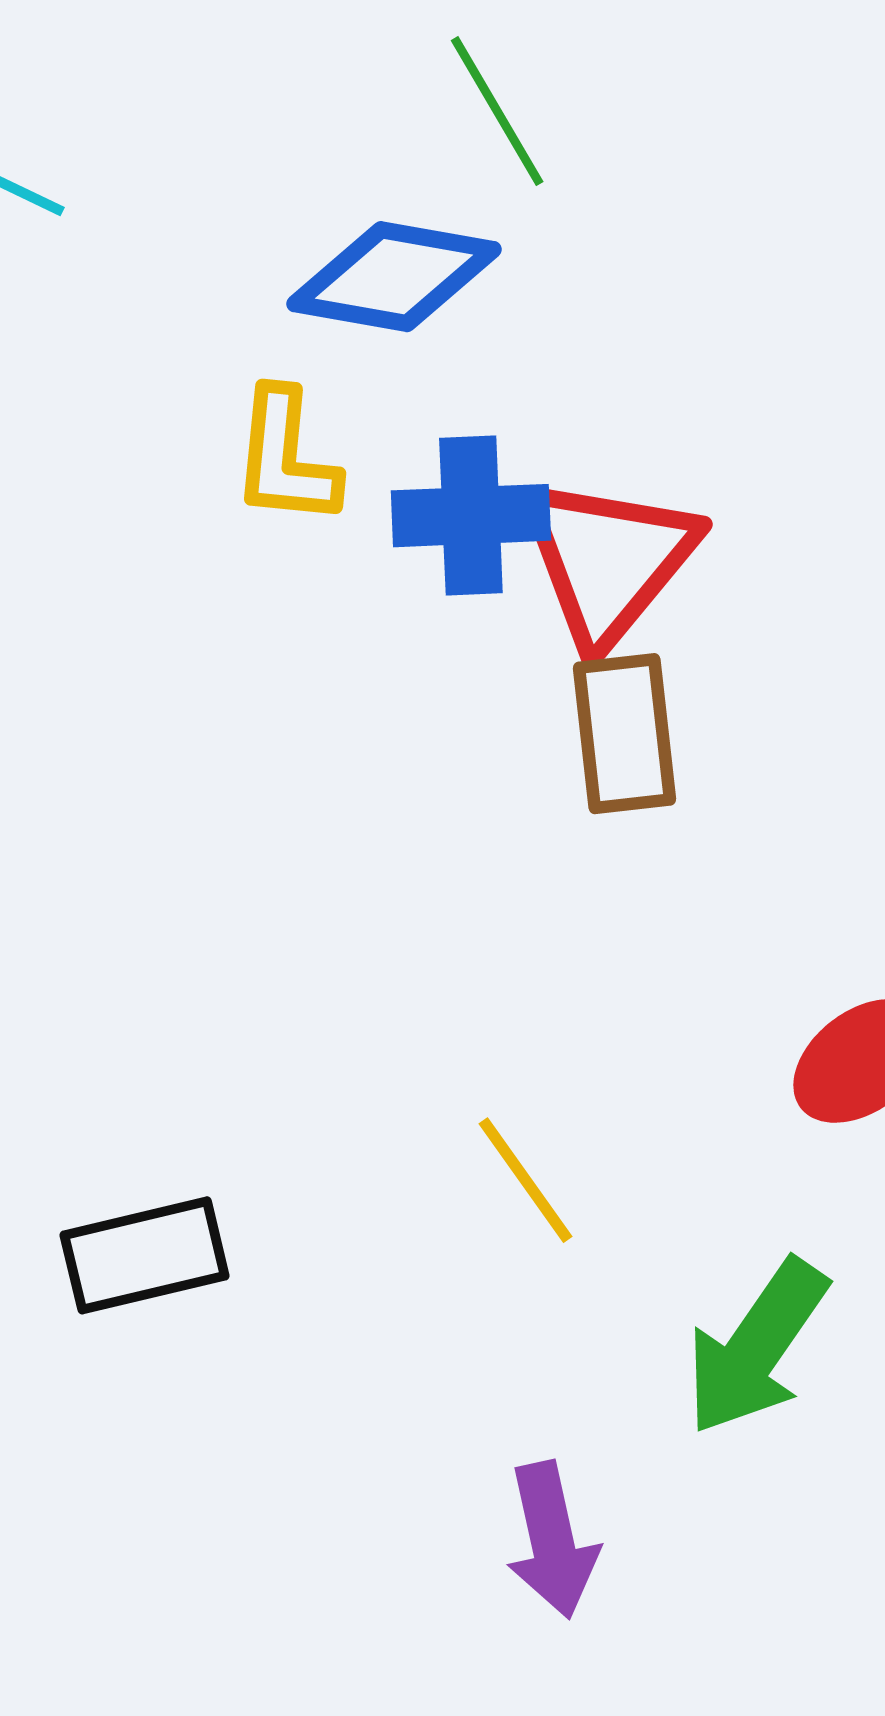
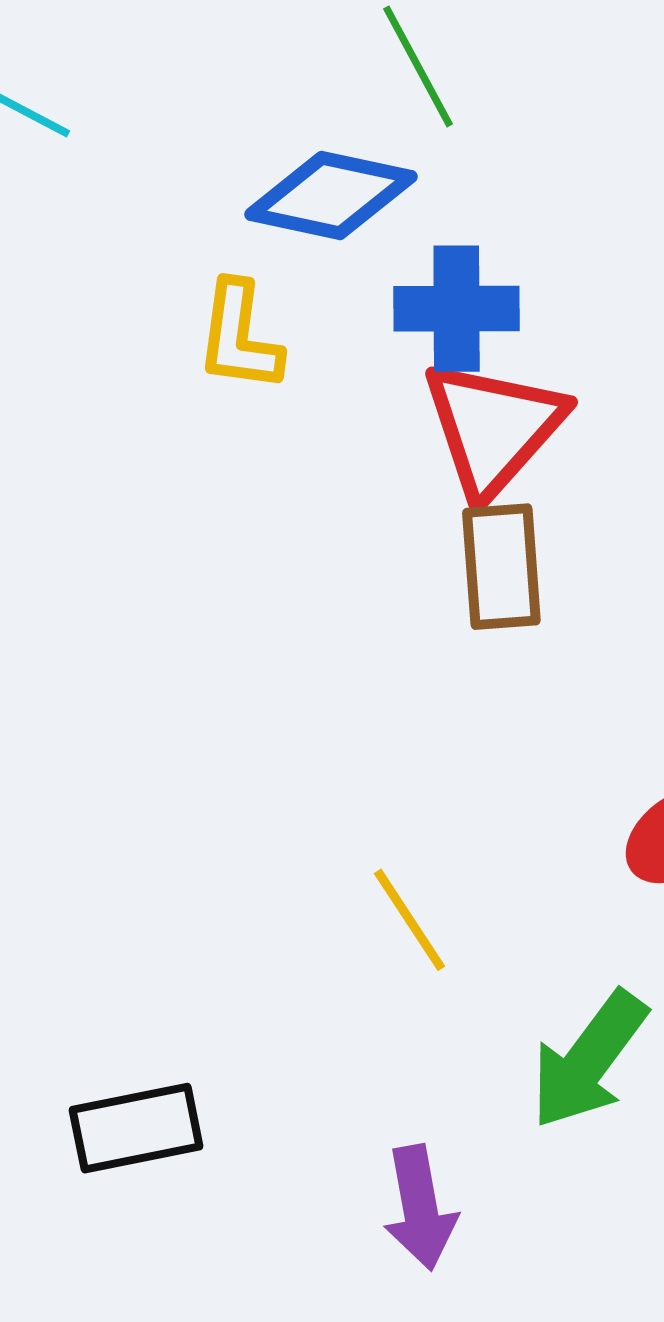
blue cross: (471, 516) -> (457, 309), moved
black rectangle: (145, 1255) -> (136, 1128), moved

